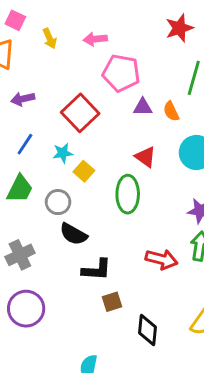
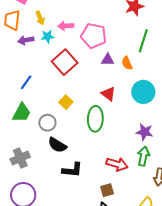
yellow arrow: (50, 38) -> (40, 18), moved
pink arrow: (95, 39) -> (66, 26), moved
purple arrow: (23, 99) -> (26, 40), moved
cyan star: (63, 153) -> (48, 36), moved
brown square: (112, 302) -> (107, 190), moved

